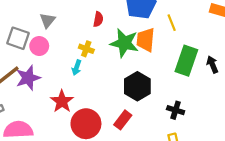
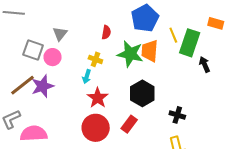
green rectangle: (186, 61) -> (190, 43), moved
black arrow: (212, 65) -> (205, 64), moved
red star: (62, 101) -> (98, 98), moved

